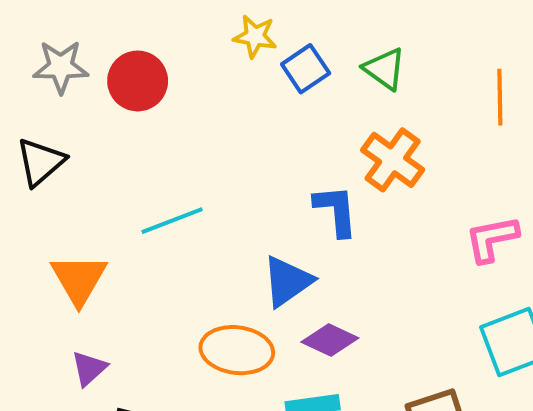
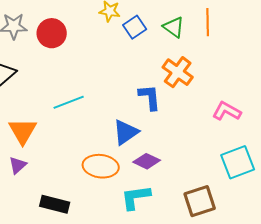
orange line: (500, 97) -> (208, 22), moved
pink L-shape: (492, 239) -> (227, 111), turned 40
purple triangle: (89, 368) -> (18, 165), moved

